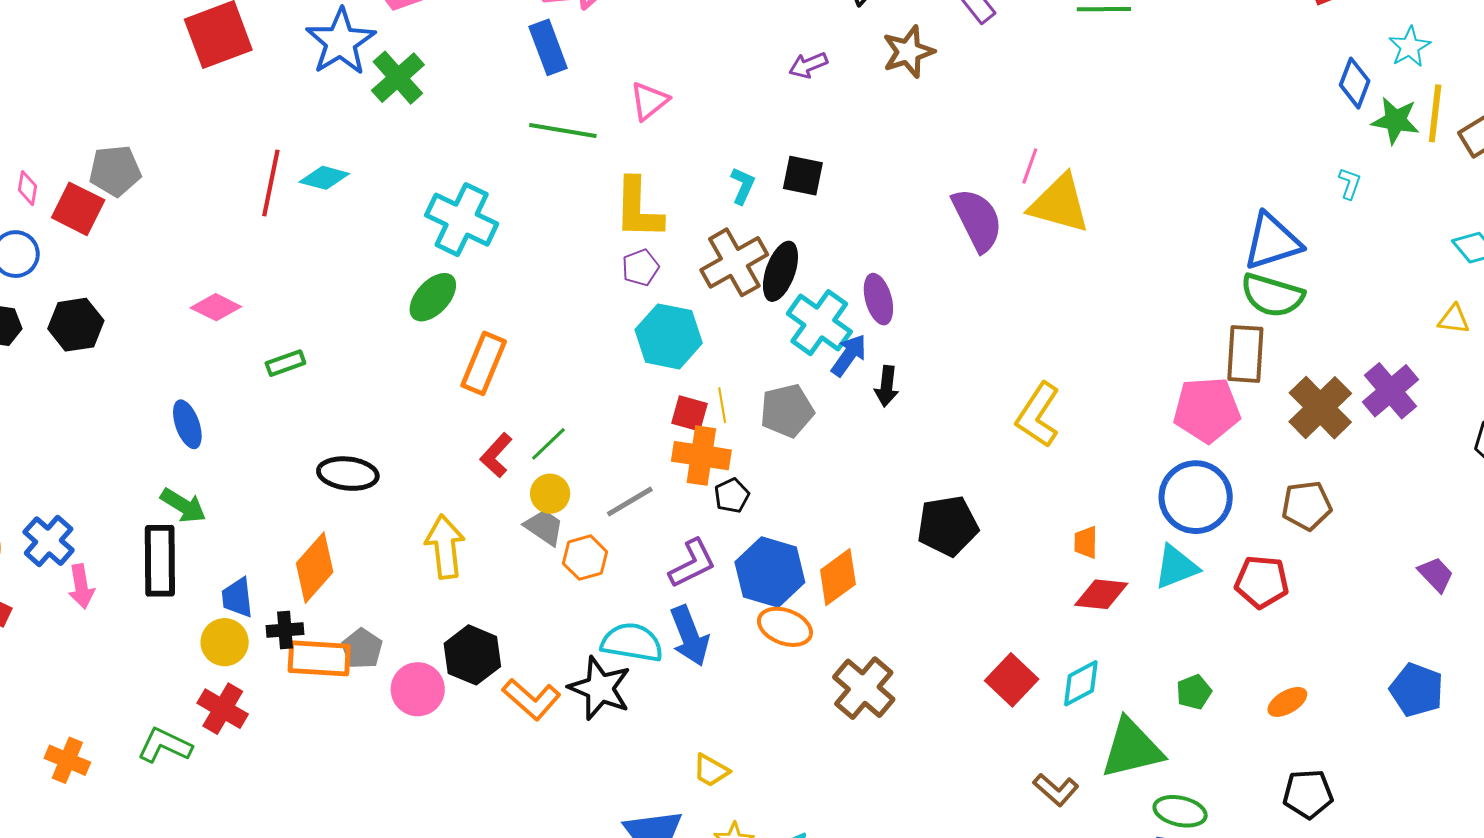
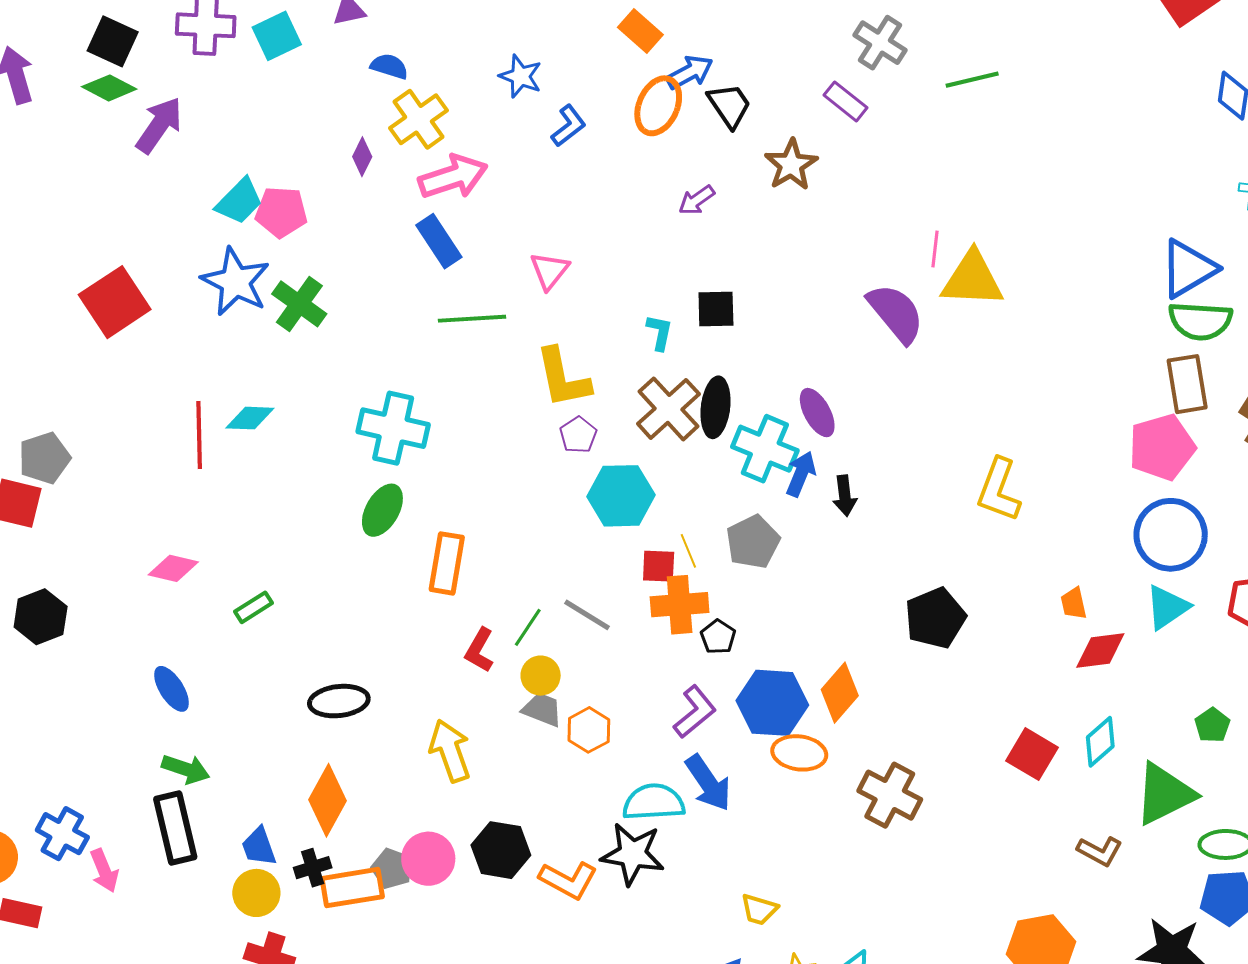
gray line: (630, 502) -> (587, 615), moved, turned 75
pink circle: (418, 689) -> (428, 859), moved

